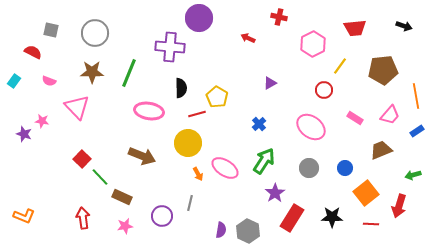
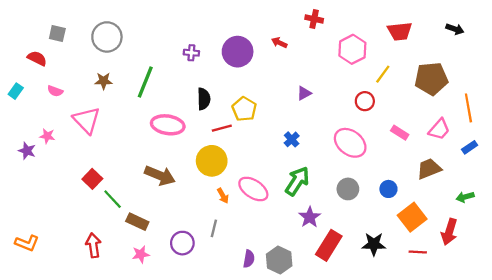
purple circle: (199, 18) -> (238, 52), moved
purple cross: (170, 47) -> (191, 53), size x0.5
brown star: (92, 72) -> (104, 81), size x0.7

